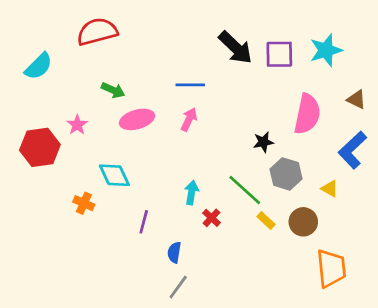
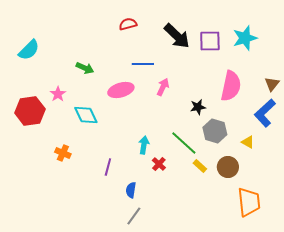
red semicircle: (97, 32) -> (128, 24), moved, size x0.6
brown triangle: (356, 99) -> (272, 84), moved, turned 42
pink ellipse: (137, 119) -> (121, 90), moved
pink arrow: (189, 119) -> (163, 87), moved
cyan diamond: (114, 175) -> (86, 115), moved

